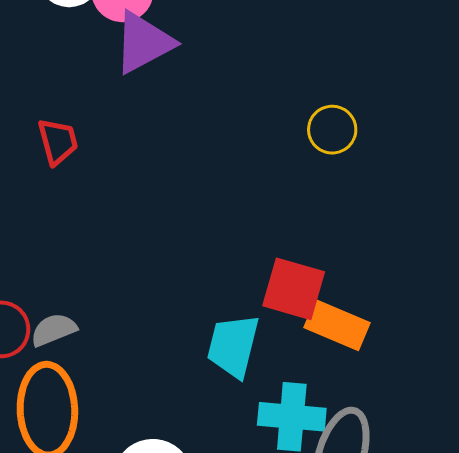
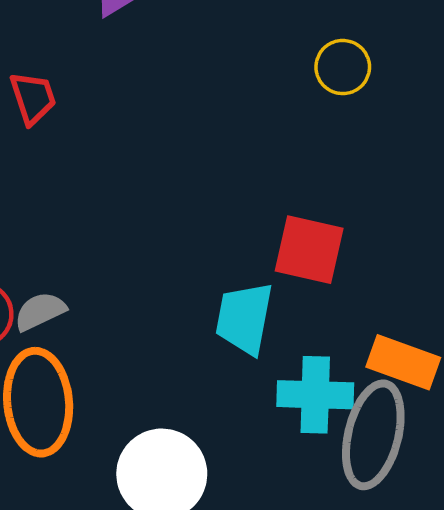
orange rectangle: (337, 325) -> (403, 362), moved

